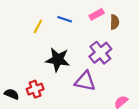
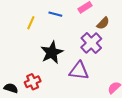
brown semicircle: (115, 22) -> (103, 23), moved, turned 48
black star: (58, 60) -> (52, 52), turned -30

